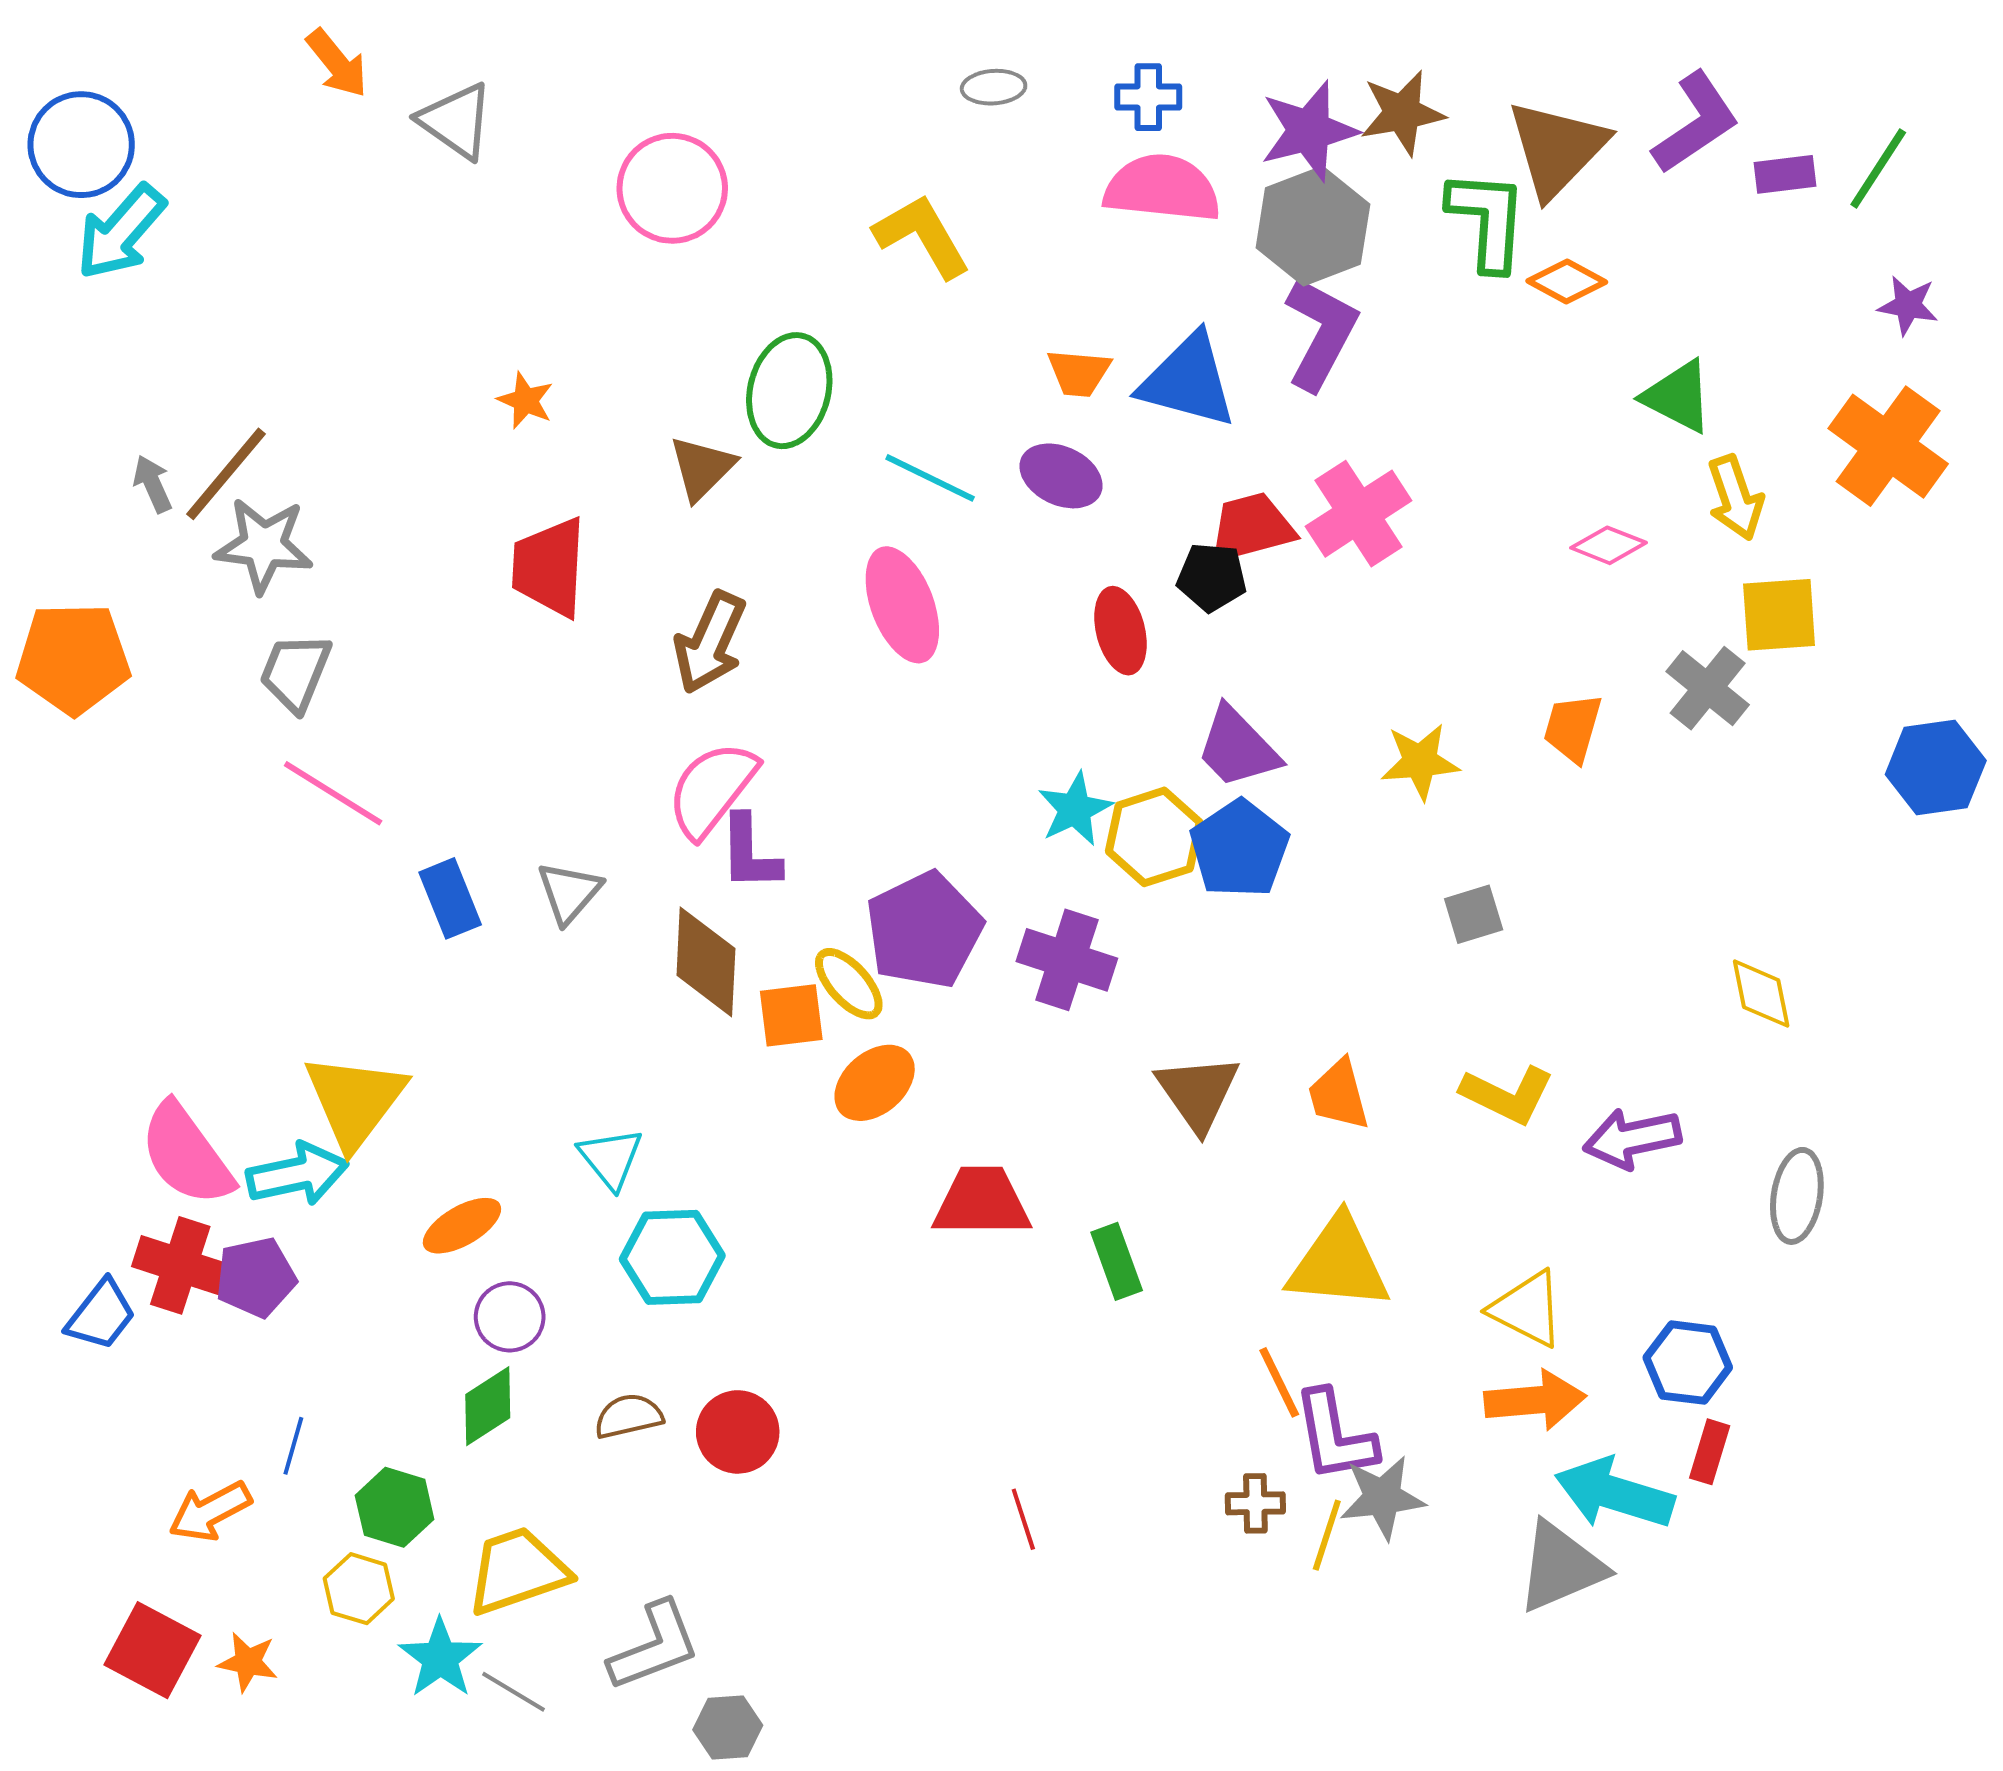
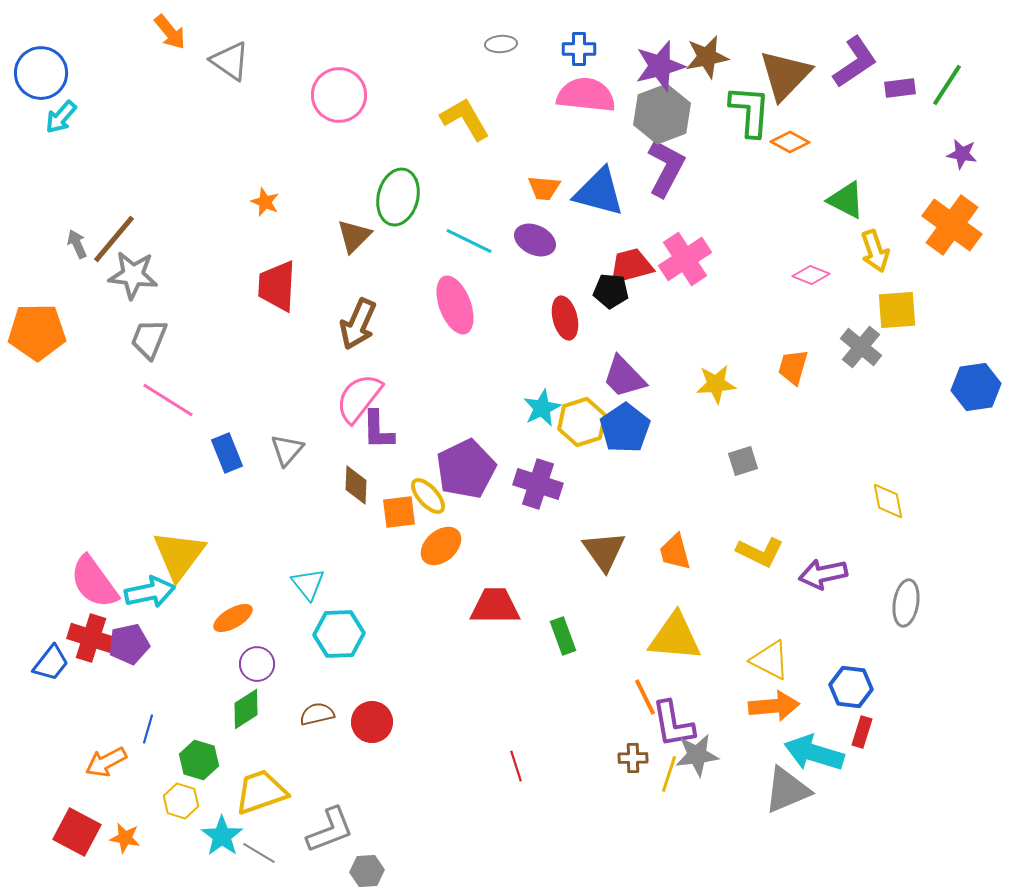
cyan arrow: (121, 232) -> (61, 117), size x0.7
brown diamond: (706, 962) -> (356, 485), size x0.7

